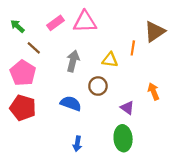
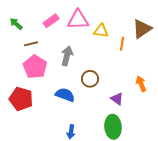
brown line: (34, 48) -> (31, 44), turned -56
yellow triangle: (110, 60) -> (101, 31), moved
pink pentagon: (23, 73) -> (35, 67), moved

